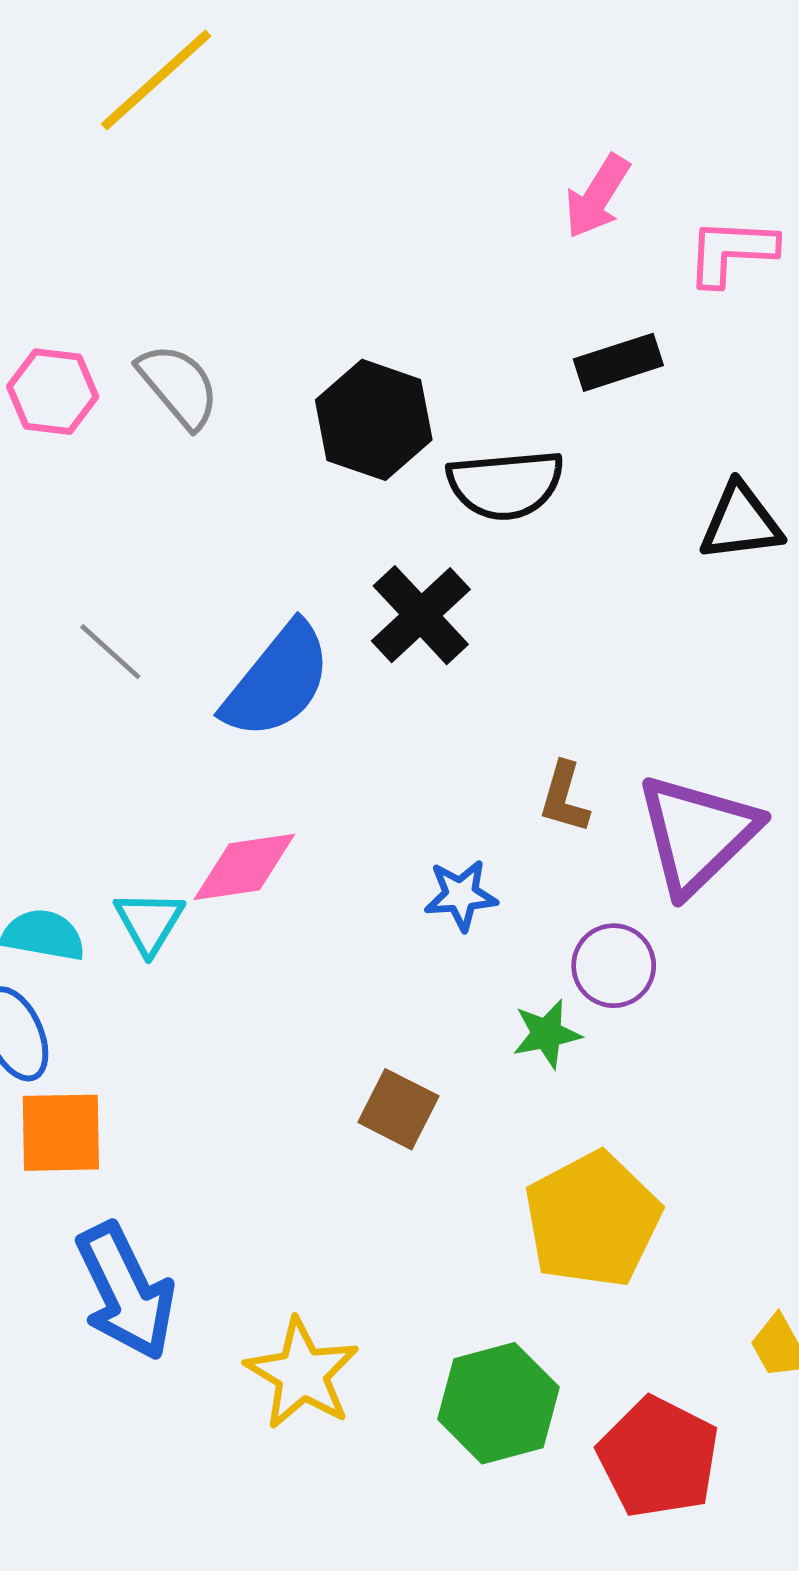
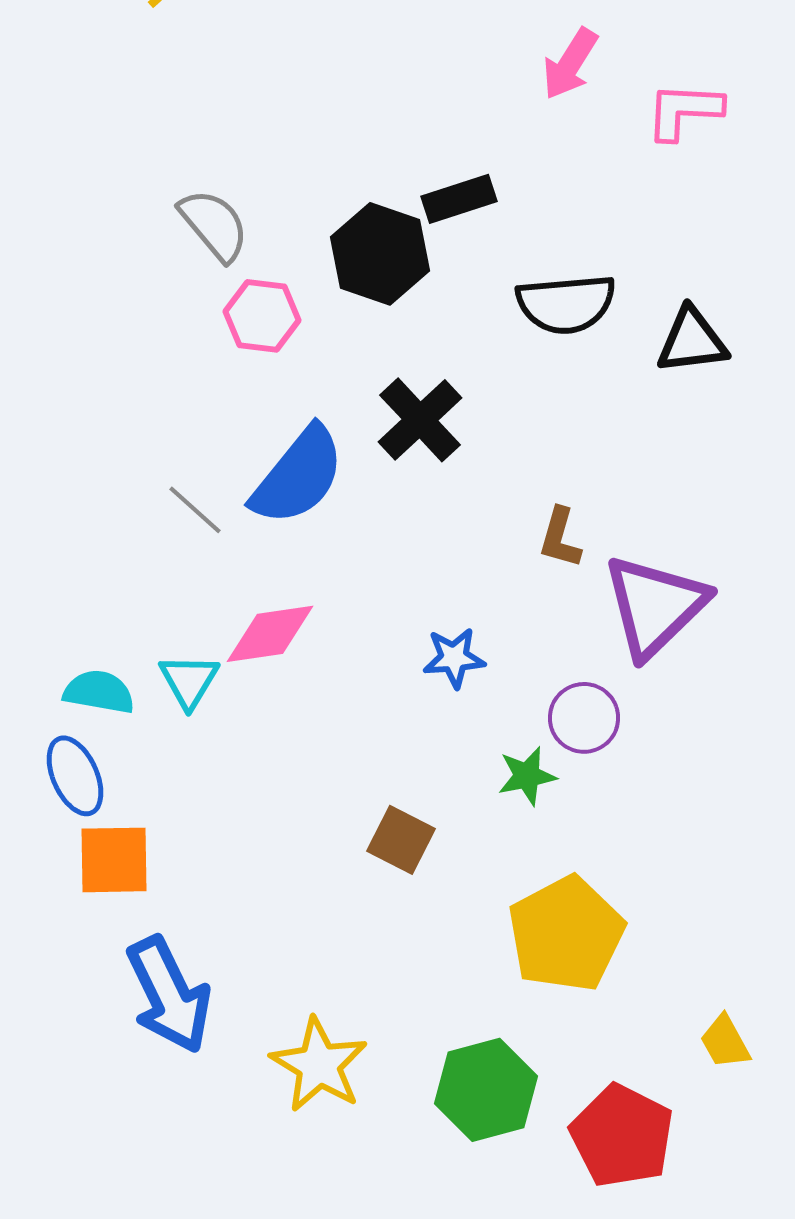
black rectangle: (618, 362) -> (459, 199), moved
pink hexagon: (53, 392) -> (262, 316), moved
black semicircle: (505, 485) -> (566, 304), moved
gray line: (110, 652) -> (195, 510), moved
brown L-shape: (564, 797) -> (560, 538), moved

